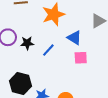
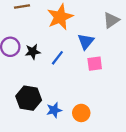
blue triangle: (74, 38) -> (86, 41), turned 42

